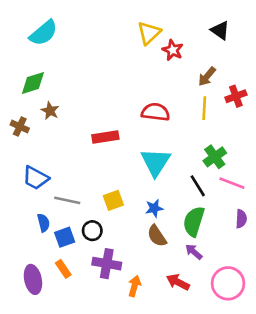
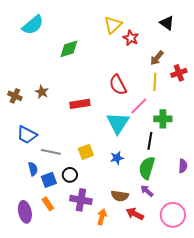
green diamond: (33, 83) -> (69, 49), moved
brown star: (50, 111) -> (42, 92), moved
red semicircle: (156, 112) -> (118, 85), turned -125
green cross: (215, 157) -> (163, 119), turned 36
pink line: (232, 183) -> (139, 106), moved, turned -66
black line: (198, 186) -> (150, 141), turned 42
brown semicircle: (157, 236) -> (120, 196), moved, turned -48

